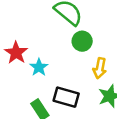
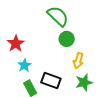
cyan star: (39, 67) -> (24, 65), moved

